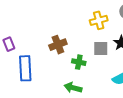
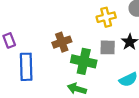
green cross: (79, 62) -> (84, 61), size x1.6

